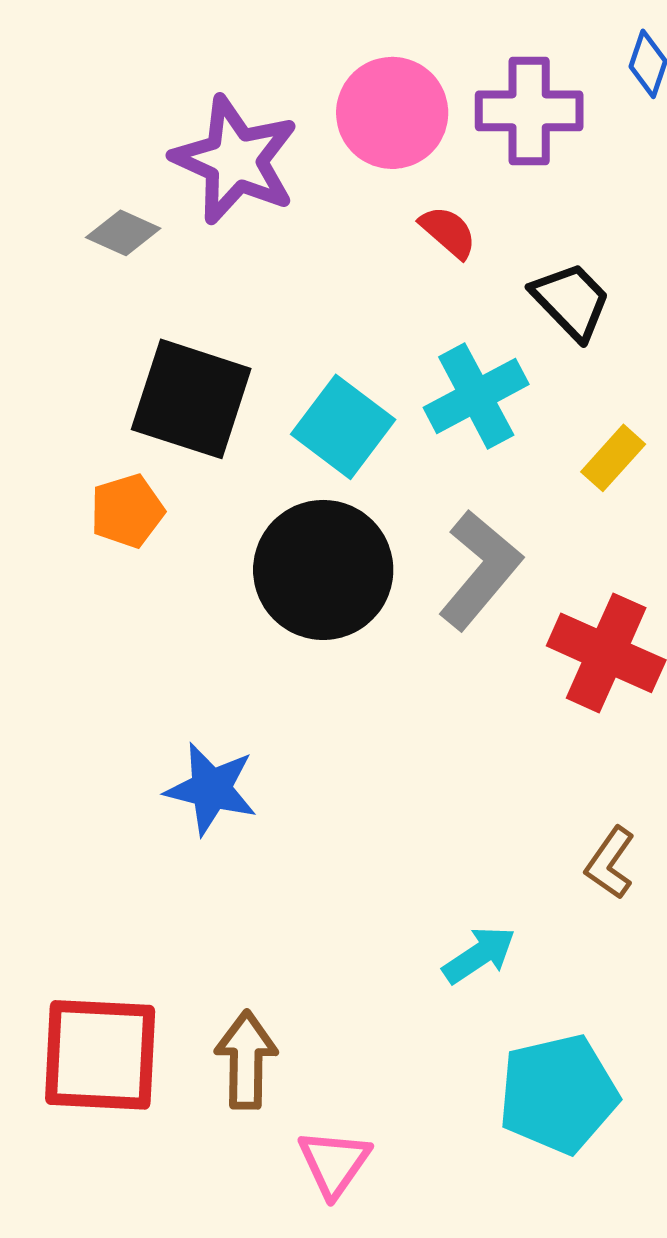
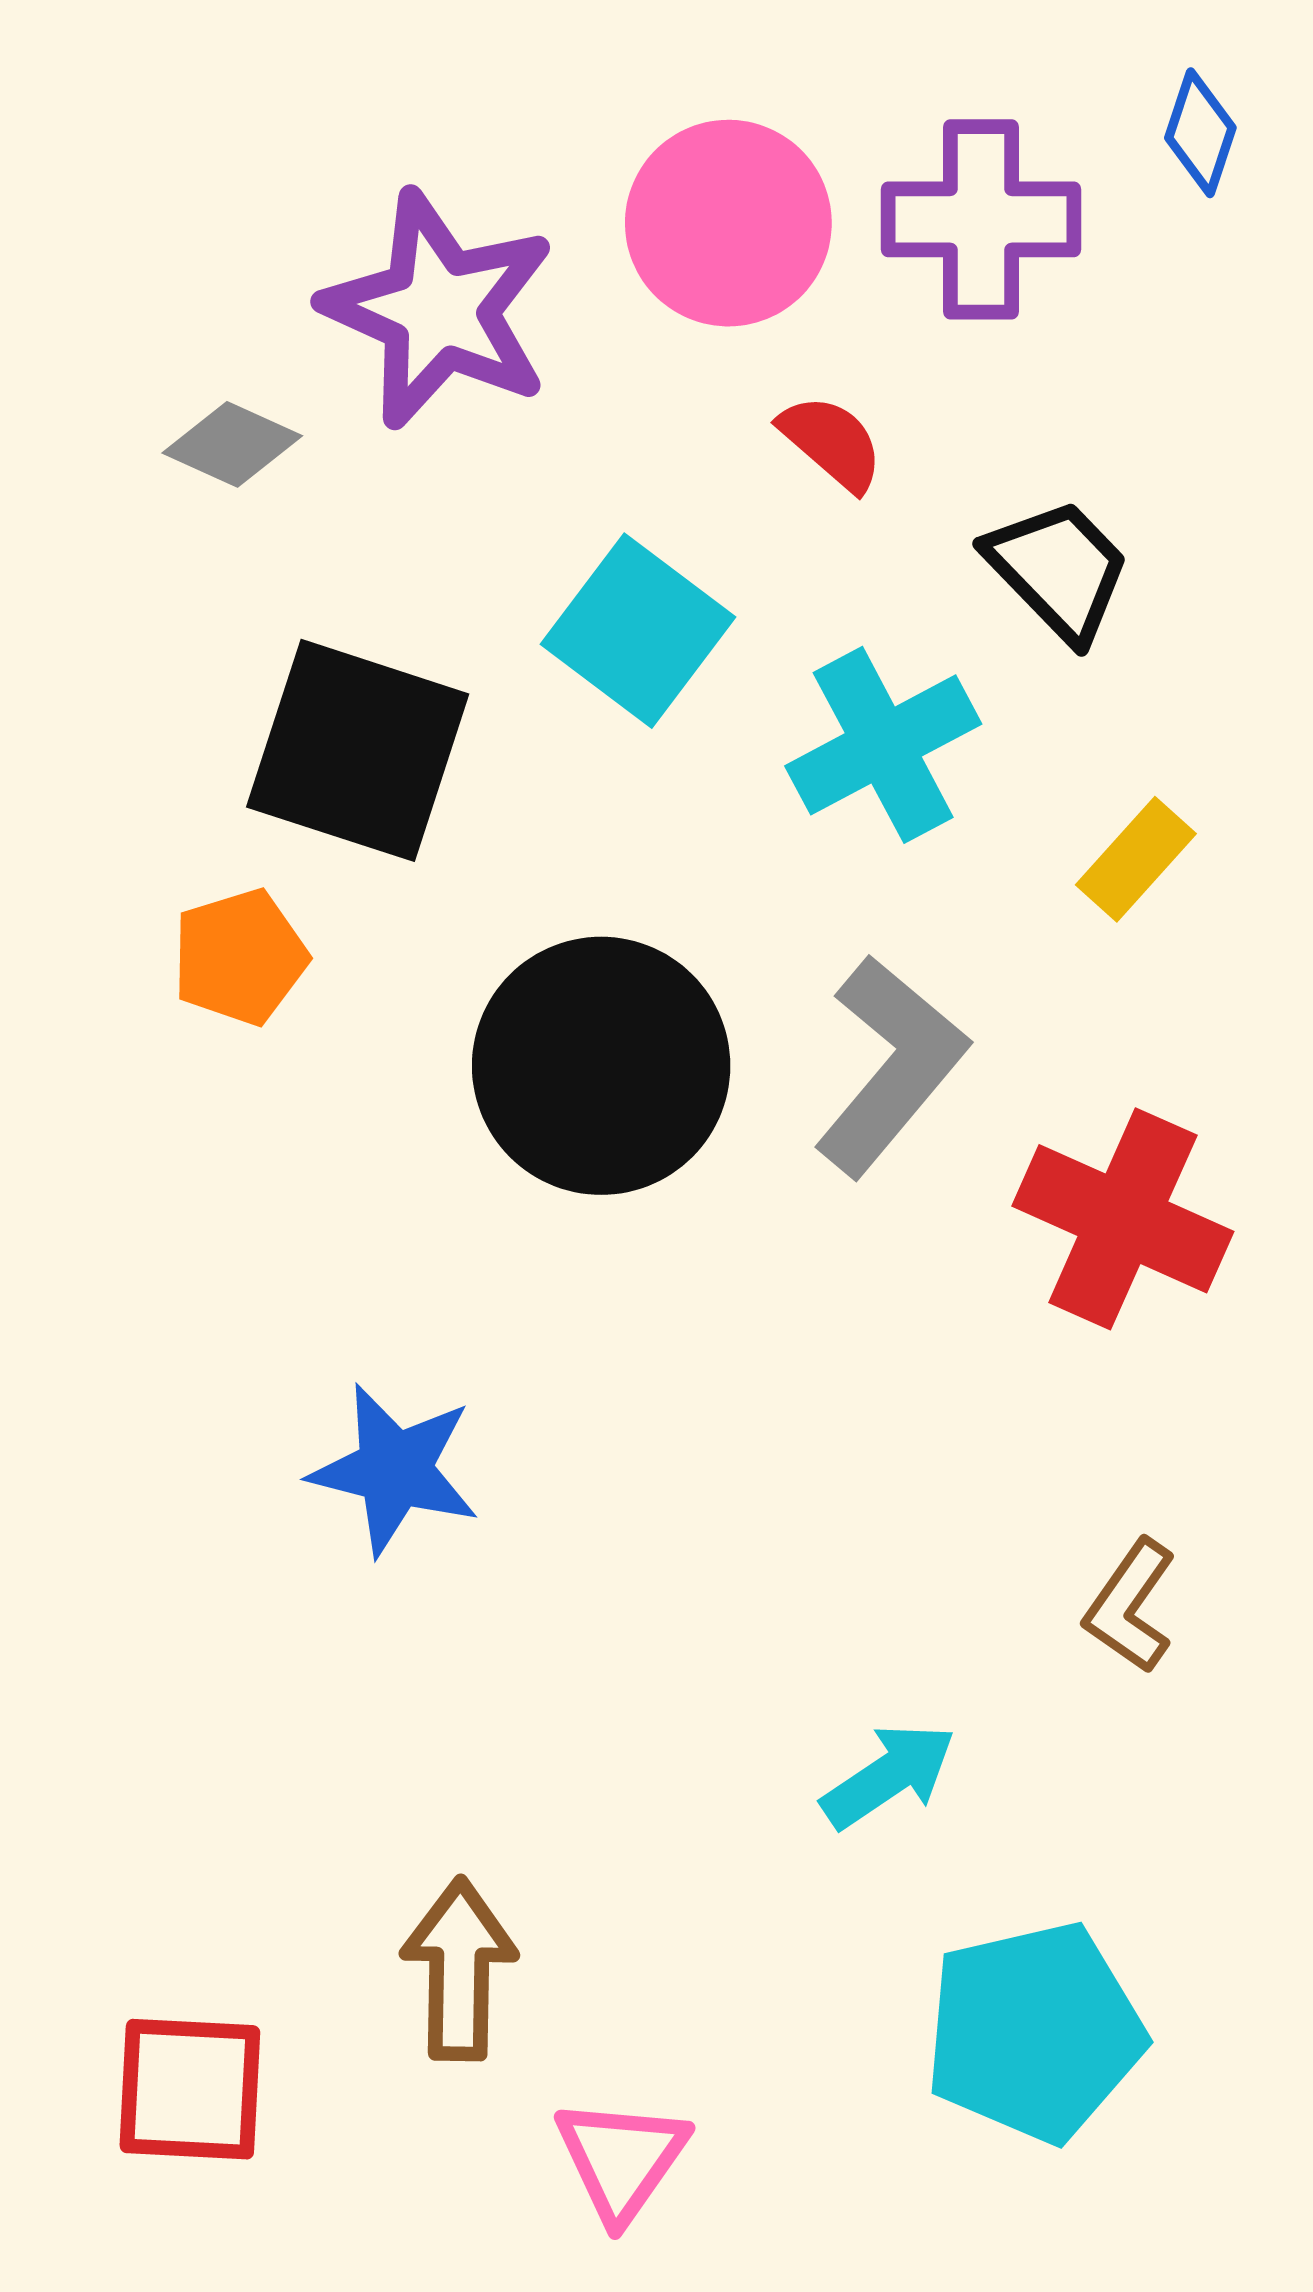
cyan square: (343, 427) -> (638, 631), moved
red square: (100, 1055) -> (190, 2089), moved, size x0.7

